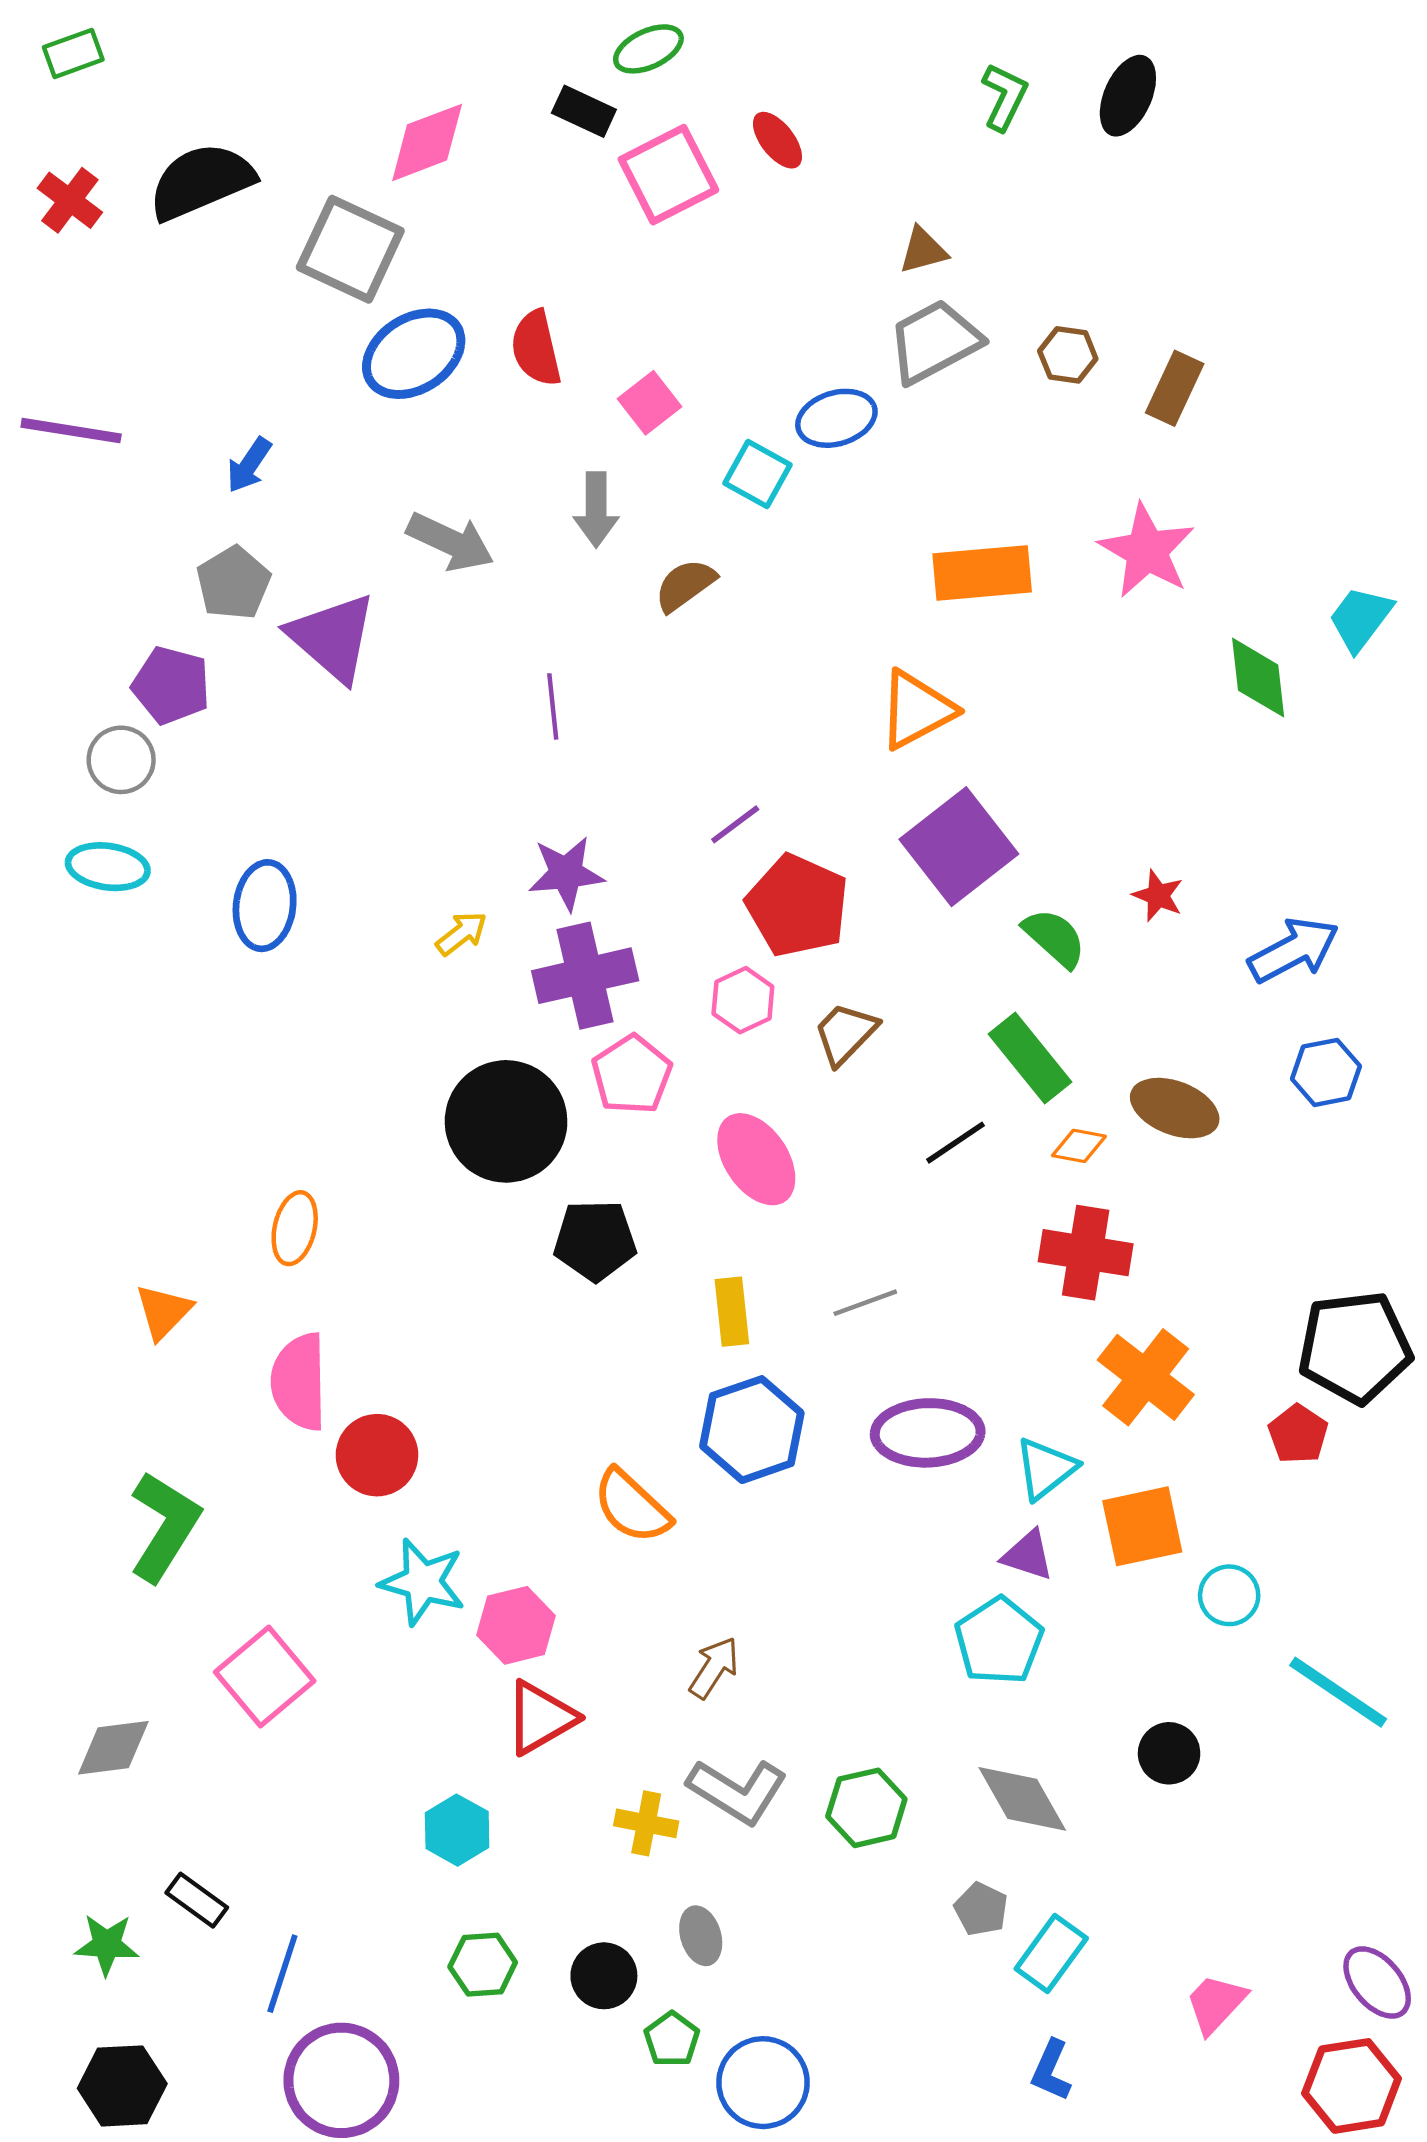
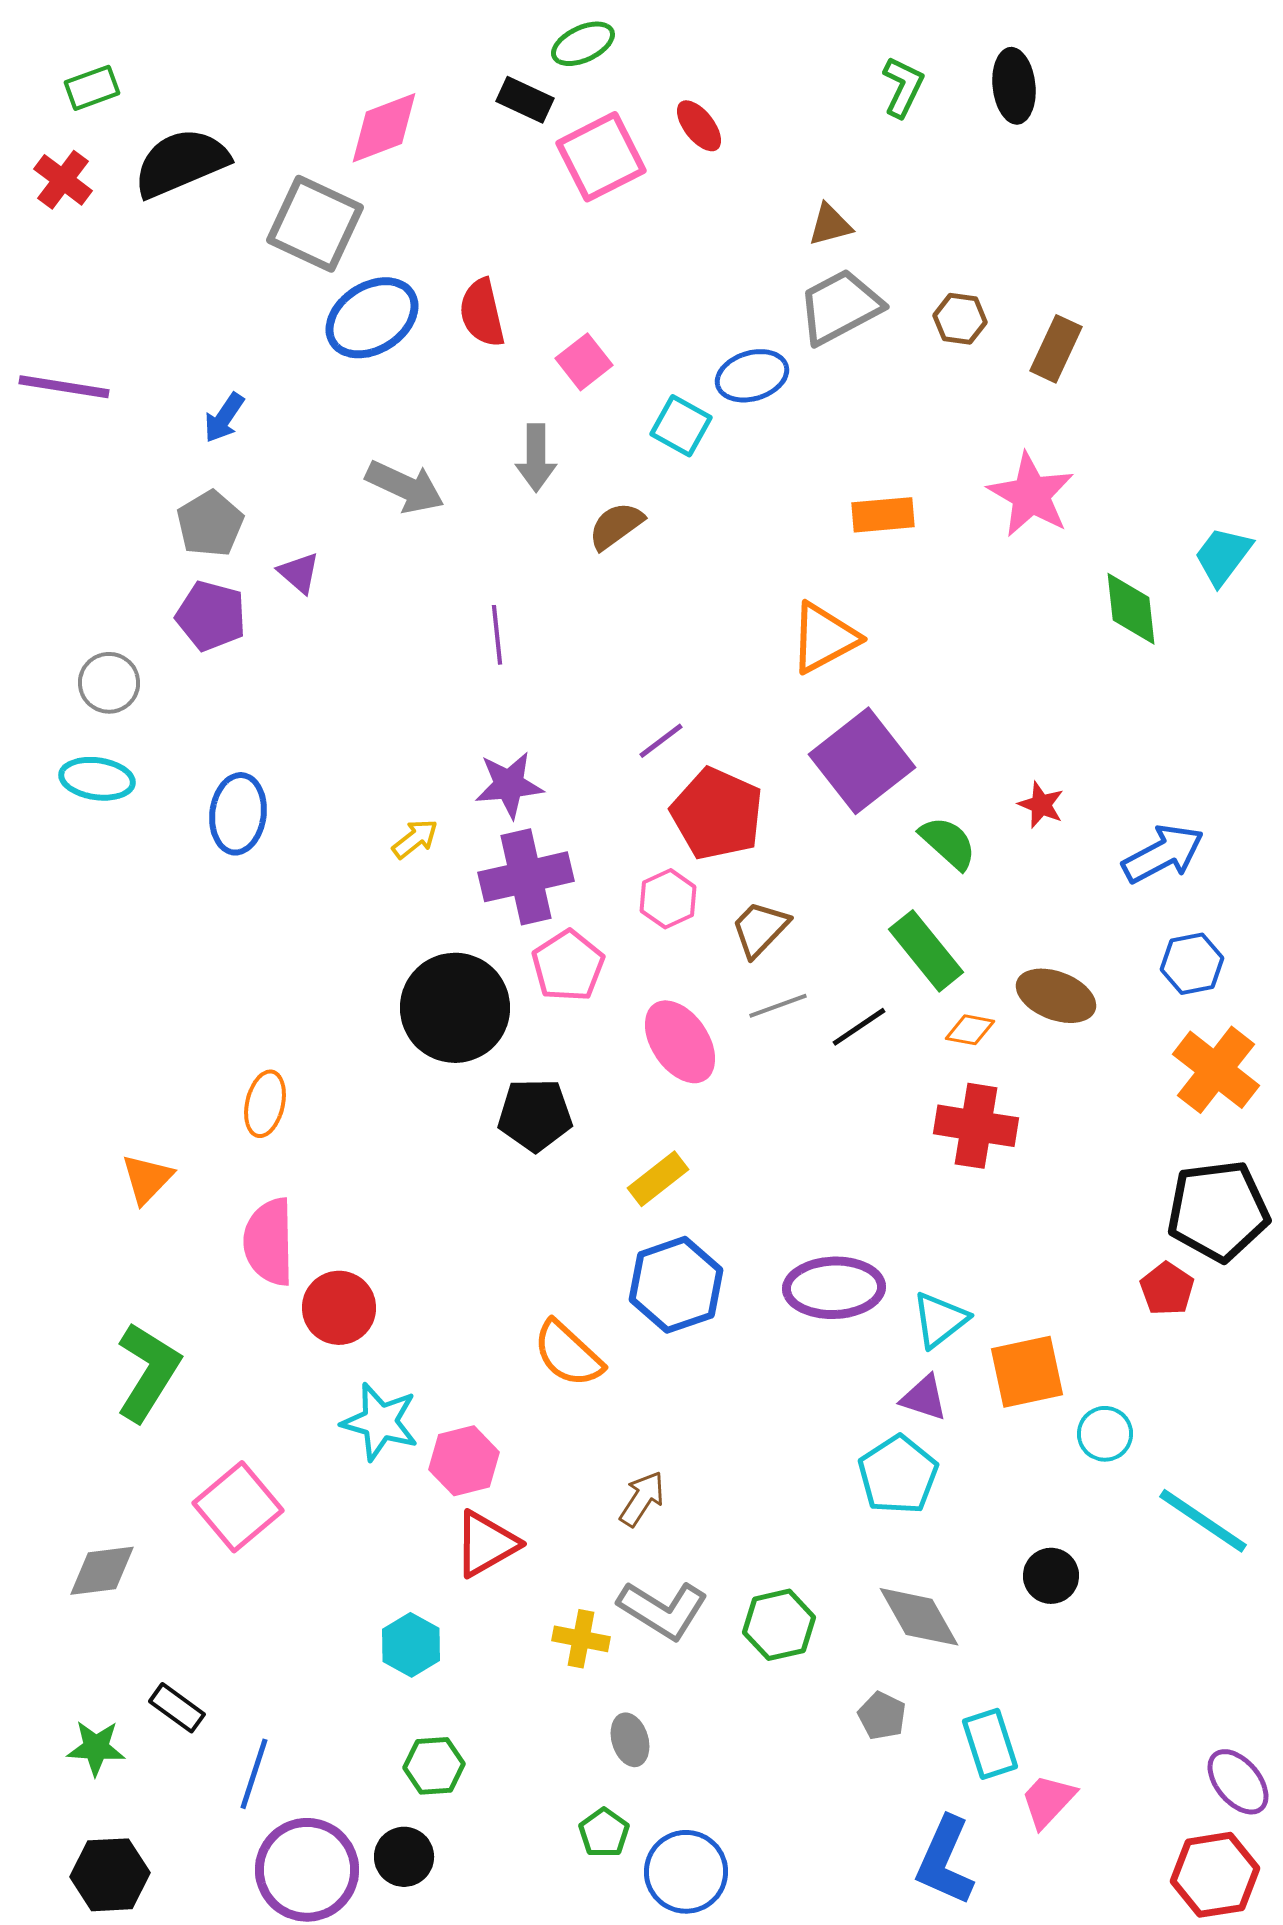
green rectangle: (73, 53) -> (92, 88), moved
black ellipse: (1128, 96) -> (1014, 86), turned -30
orange rectangle: (982, 573) -> (883, 515), size x0.7
purple triangle: (332, 637) -> (299, 573), size x0.5
purple pentagon: (171, 685) -> (211, 616), moved
gray line: (865, 1303) -> (778, 1006), moved
yellow rectangle: (732, 1312) -> (658, 1179), turned 58
orange cross: (1146, 1377) -> (1216, 1070), moved
cyan rectangle: (1051, 1954) -> (990, 1744), moved, turned -54
black circle: (604, 1976) -> (404, 1857), moved
pink trapezoid: (1216, 2004) -> (1048, 1801), moved
blue L-shape: (1051, 2070) -> (945, 1861), size x1.6

